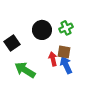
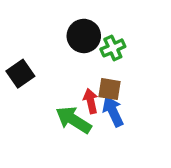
black circle: (42, 30) -> (84, 36), moved
green arrow: (25, 70) -> (74, 120), moved

